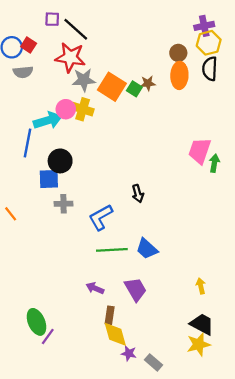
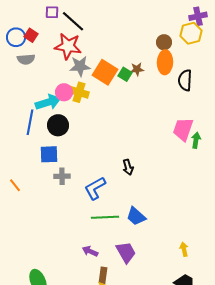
purple cross: (204, 26) -> (198, 16), moved
black semicircle: (210, 69) -> (185, 80), moved
black circle: (60, 161) -> (58, 125), moved

